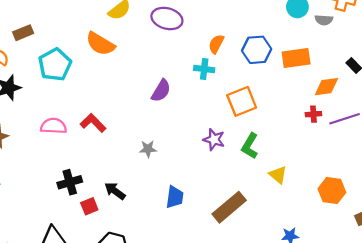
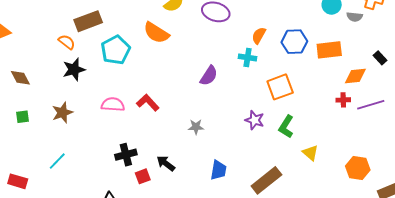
brown rectangle: (23, 33) -> (88, 21), size x1.5

